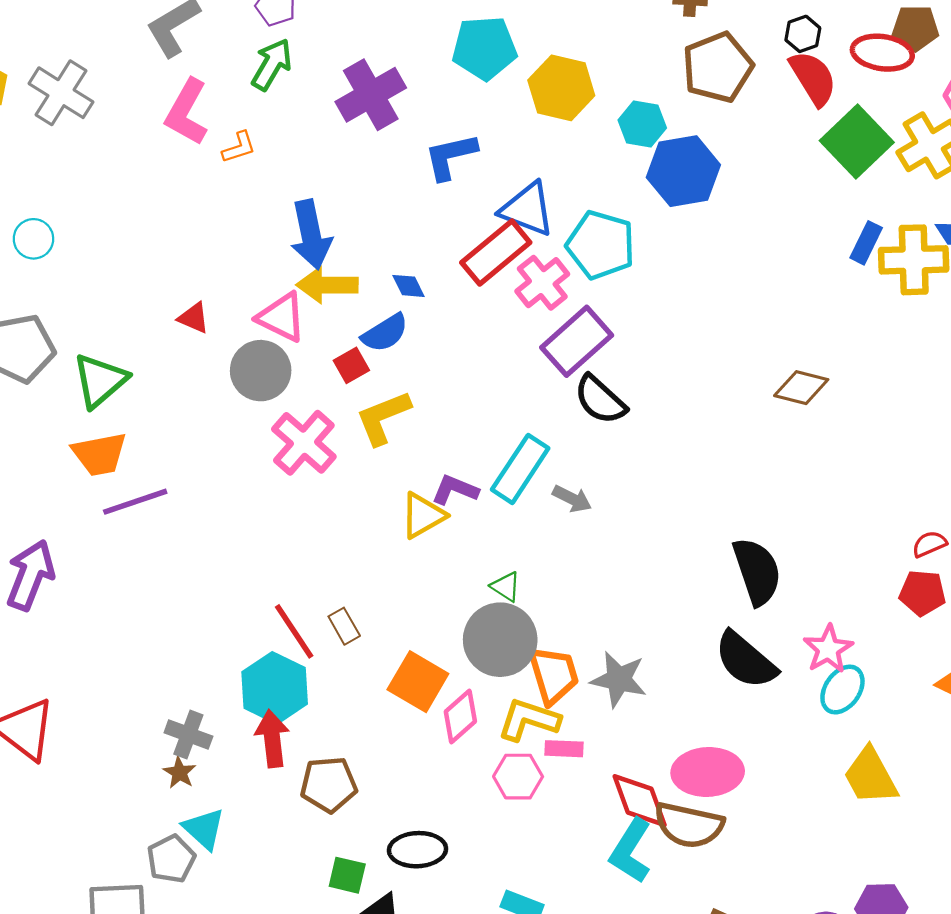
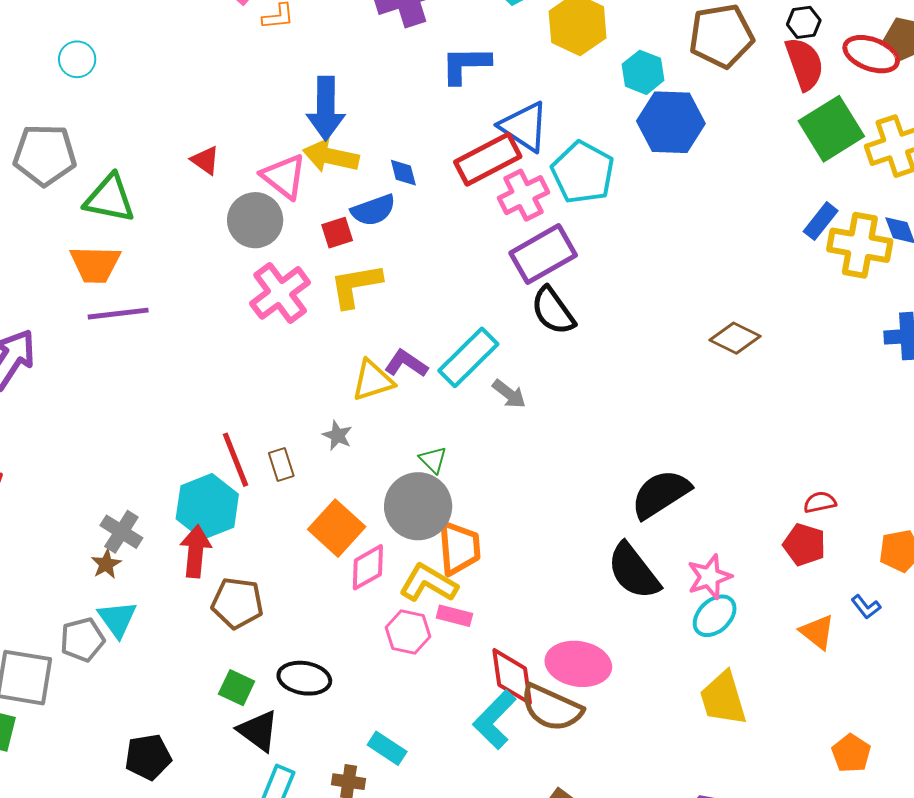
green triangle: (100, 380) -> (110, 199), turned 40
black semicircle: (757, 571) -> (661, 494), turned -116
gray star: (619, 679) -> (337, 435), moved, size x0.6

